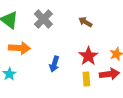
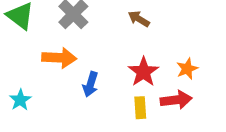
orange arrow: (19, 48) -> (59, 58), moved

